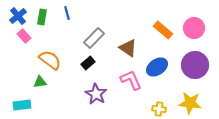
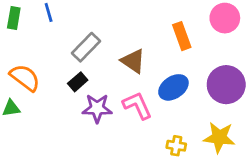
pink circle: (194, 28) -> (225, 18), moved
orange rectangle: (163, 30) -> (182, 36), turned 30
purple star: (96, 94) -> (97, 108), moved, turned -30

